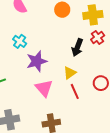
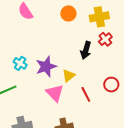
cyan cross: (20, 41) -> (20, 63), moved
yellow triangle: (70, 73) -> (69, 76), moved

